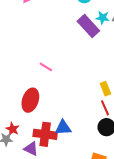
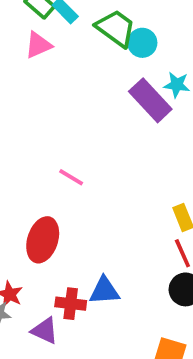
red cross: (45, 134) -> (71, 304), size x0.7

